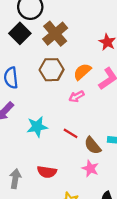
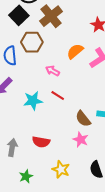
brown hexagon: (52, 70) -> (32, 42), moved
pink arrow: (76, 96) -> (53, 71), moved, turned 56
red line: (71, 133) -> (58, 96), moved

